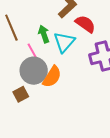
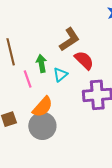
cyan triangle: (64, 42) -> (60, 75), size x0.7
gray circle: (34, 71) -> (42, 126), moved

